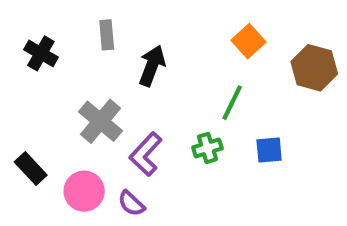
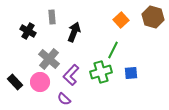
black cross: (41, 53) -> (28, 31), moved
brown hexagon: (314, 68) -> (153, 17), moved
green cross: (207, 148) -> (101, 72), size x1.5
pink circle: (84, 191) -> (40, 82), moved

